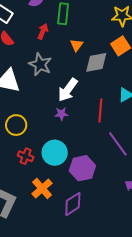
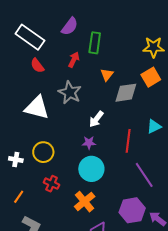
white arrow: (68, 90) -> (96, 119), size x0.7
cyan circle: (55, 153) -> (91, 169), moved
purple hexagon: (82, 168) -> (132, 210), moved
orange cross: (42, 188) -> (85, 202), moved

